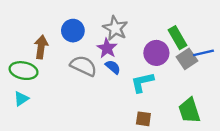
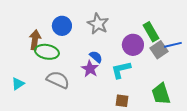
purple star: (107, 48) -> (90, 69), moved
gray semicircle: (83, 66) -> (58, 80), moved
green ellipse: (24, 71) -> (47, 52), moved

